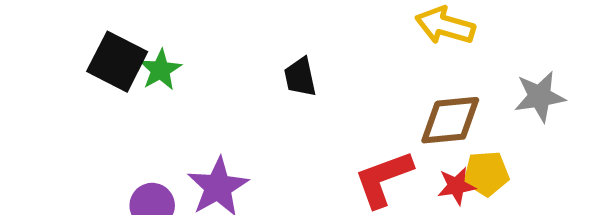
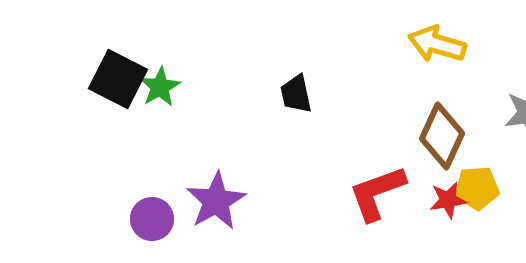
brown diamond: (450, 120) -> (442, 136), turned -60

